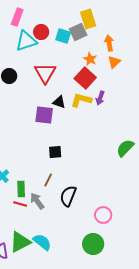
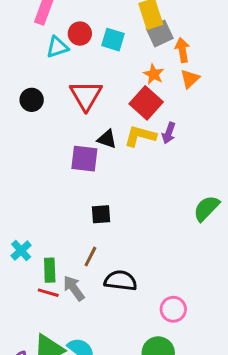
gray square: (78, 32) -> (160, 34), moved
cyan triangle: (26, 41) -> (57, 47), size x0.7
black semicircle: (68, 196) -> (121, 281), turned 75

